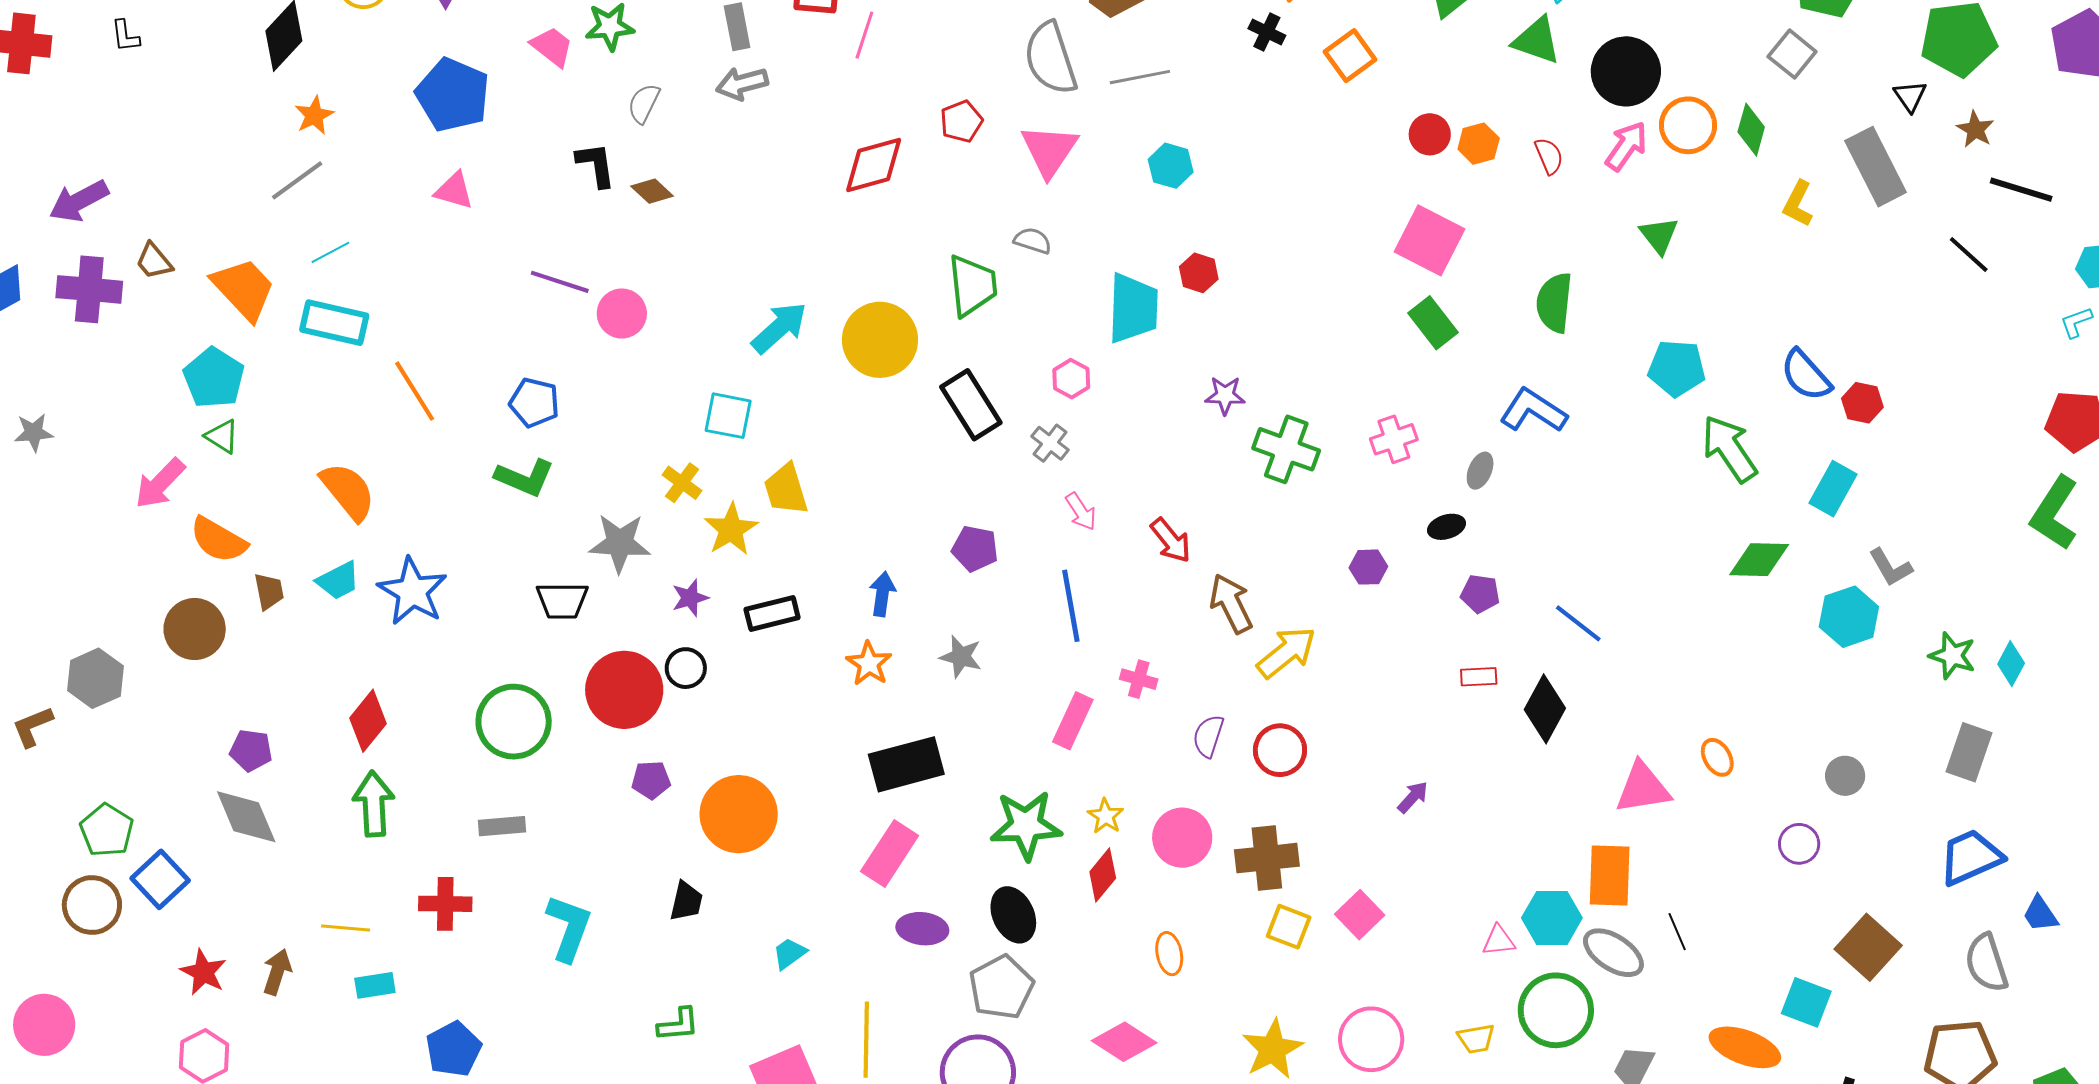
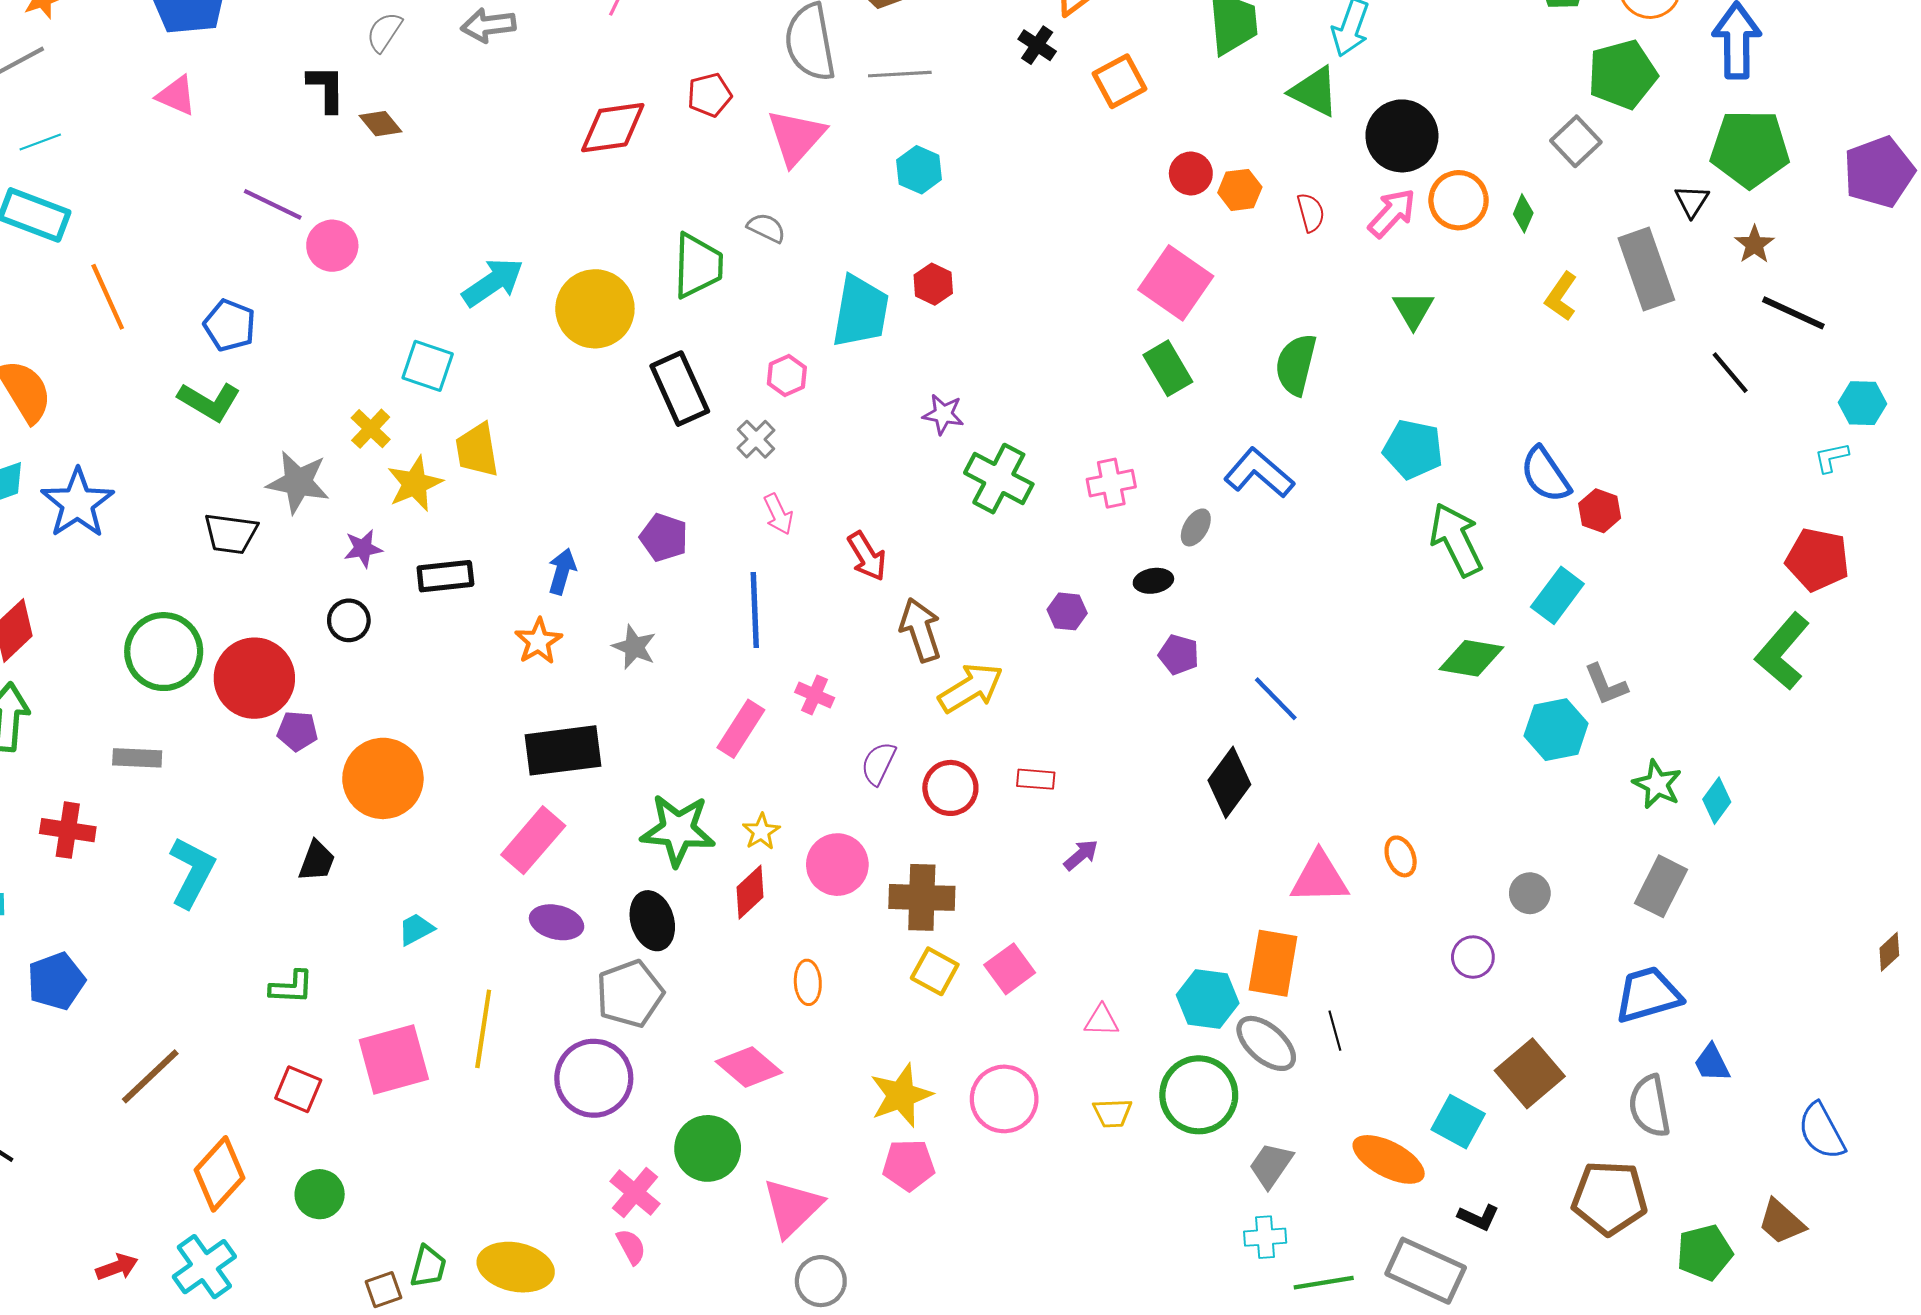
green diamond: (1751, 130) -> (1523, 213), size x0.7
red rectangle: (1479, 677) -> (1036, 779), moved
red circle: (624, 690) -> (254, 678), moved
pink triangle: (1499, 941) -> (1102, 1020), moved

